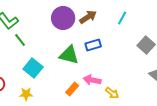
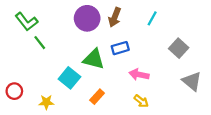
brown arrow: (88, 17) -> (115, 17), turned 144
cyan square: (33, 68) -> (69, 78), moved
pink arrow: (92, 80) -> (139, 75), moved

